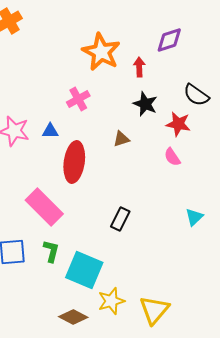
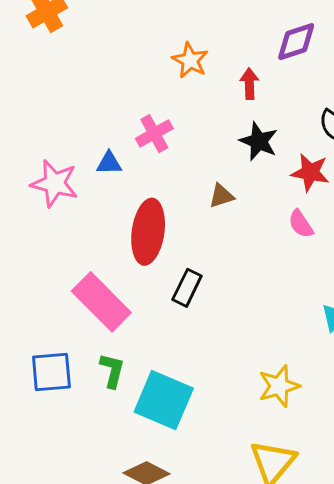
orange star: (101, 52) -> (190, 60), size x0.6
blue triangle: (50, 131) -> (109, 163), moved
black rectangle: (120, 219) -> (187, 288), moved
yellow star: (111, 301) -> (279, 386), moved

